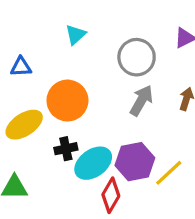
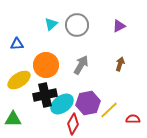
gray circle: (137, 57) -> (77, 25), moved
gray arrow: (141, 101) -> (81, 65), moved
black cross: (66, 149) -> (45, 95), size x1.6

